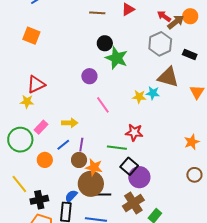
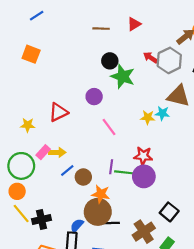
red arrow: (164, 16) -> (150, 58), moved
red triangle: (36, 84) -> (58, 112), moved
yellow arrow: (70, 123) -> (57, 152), moved
purple line: (81, 145) -> (111, 167), moved
orange circle: (45, 160) -> (17, 191), moved
brown circle: (79, 160) -> (83, 177), moved
black square: (129, 166) -> (169, 212), moved
purple circle: (139, 177) -> (144, 176), moved
black cross: (39, 200) -> (41, 219), moved

